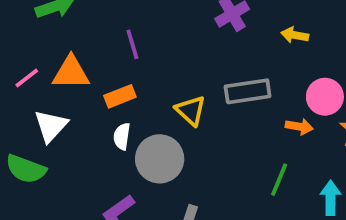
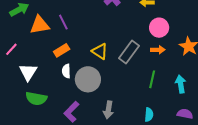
orange triangle: (71, 73) -> (40, 25), moved
gray rectangle: (248, 91) -> (129, 52), moved, turned -35
pink circle: (325, 97) -> (159, 28), moved
green semicircle: (26, 169) -> (36, 98), moved

